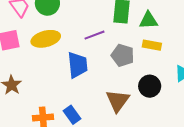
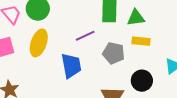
yellow ellipse: (46, 39) -> (39, 43), turned -52

